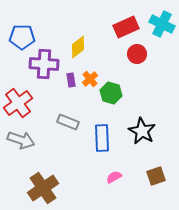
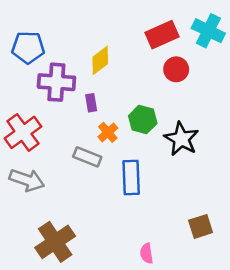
orange cross: (90, 79) -> (108, 132), moved
black star: (142, 131) -> (181, 139), moved
pink semicircle: (114, 177) -> (147, 253), moved, turned -70

